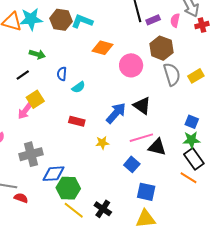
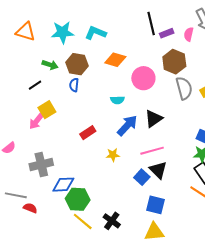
cyan star: (31, 19) -> (63, 32), moved
brown hexagon: (61, 20) -> (77, 64), moved
cyan semicircle: (79, 87) -> (117, 100), moved, turned 32
black triangle: (142, 106) -> (154, 119), turned 48
red rectangle: (77, 121) -> (88, 133), turned -49
black triangle: (157, 147) -> (158, 170), moved, turned 30

